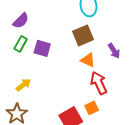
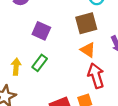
green rectangle: (21, 44) -> (40, 63), moved
yellow arrow: (23, 85) -> (16, 67), turned -56

